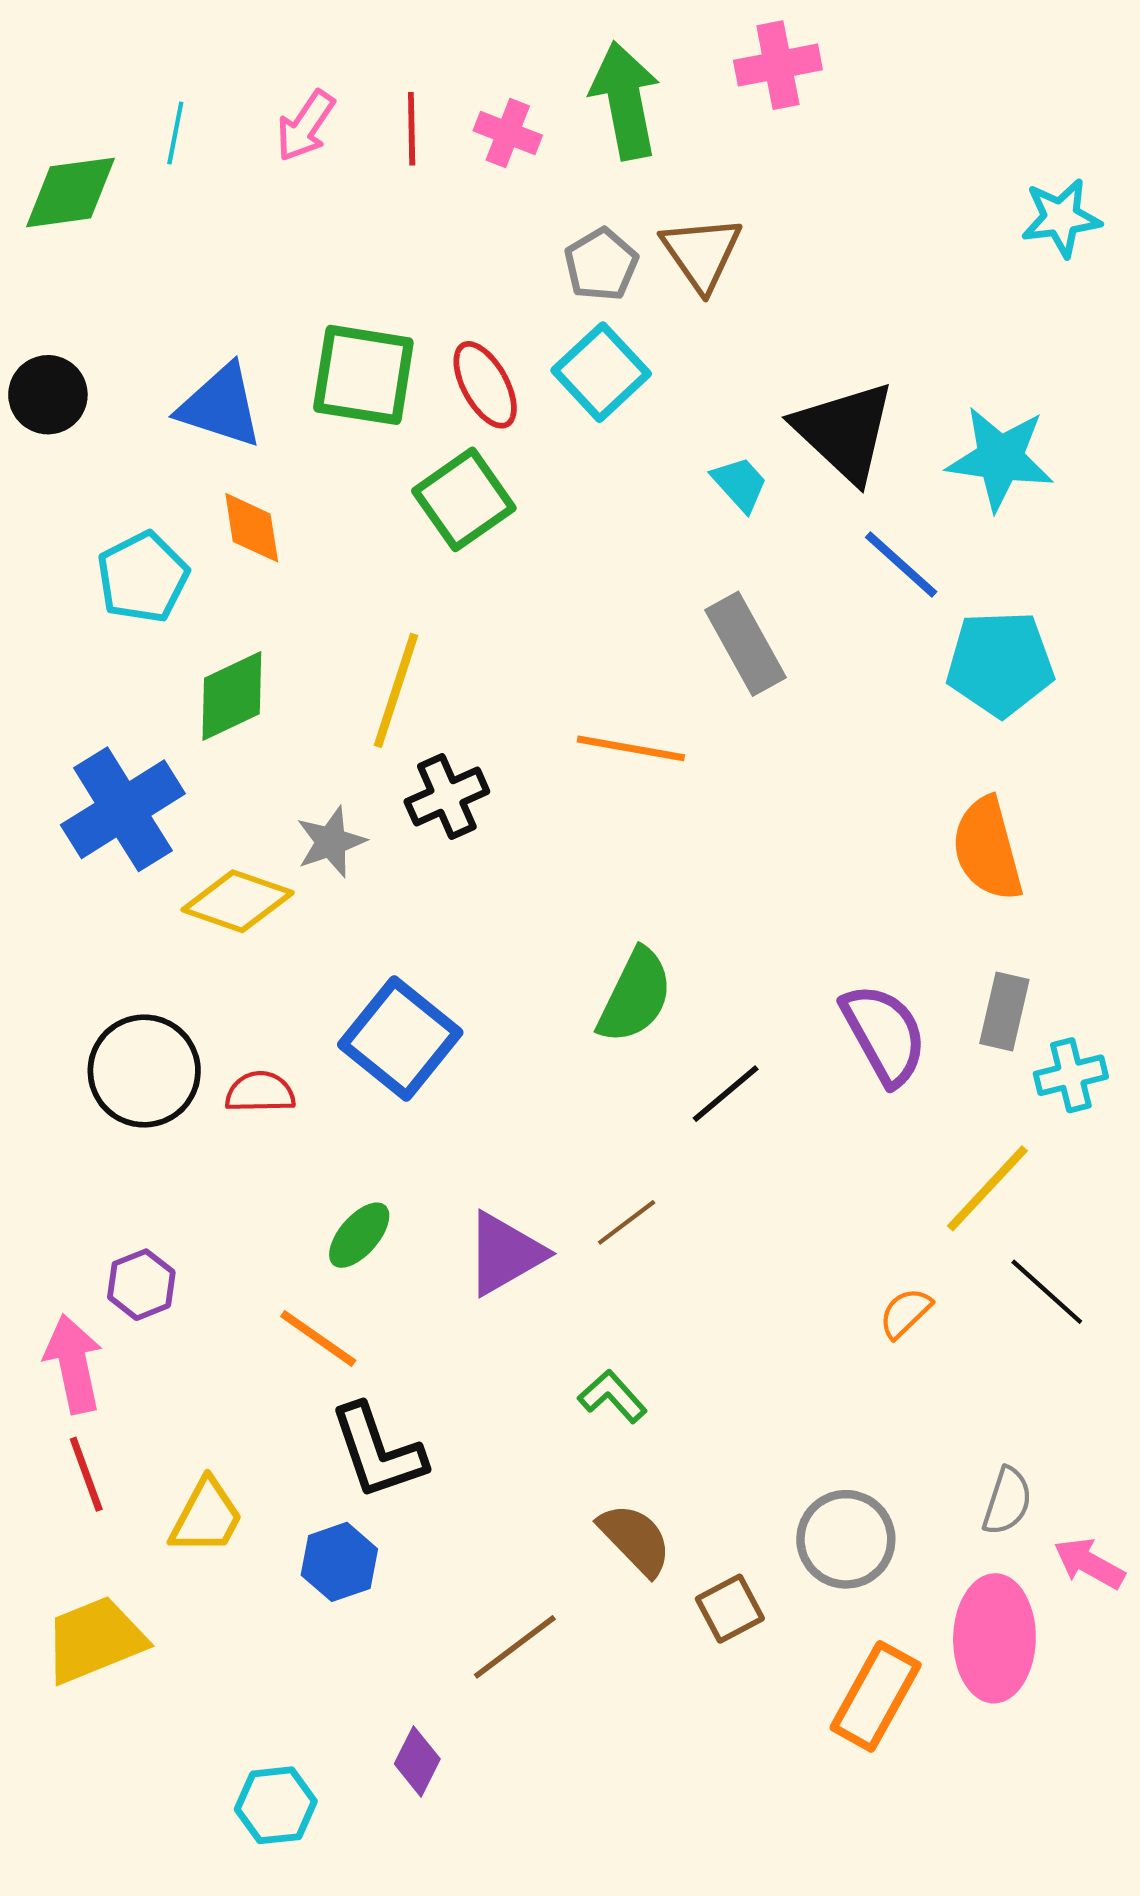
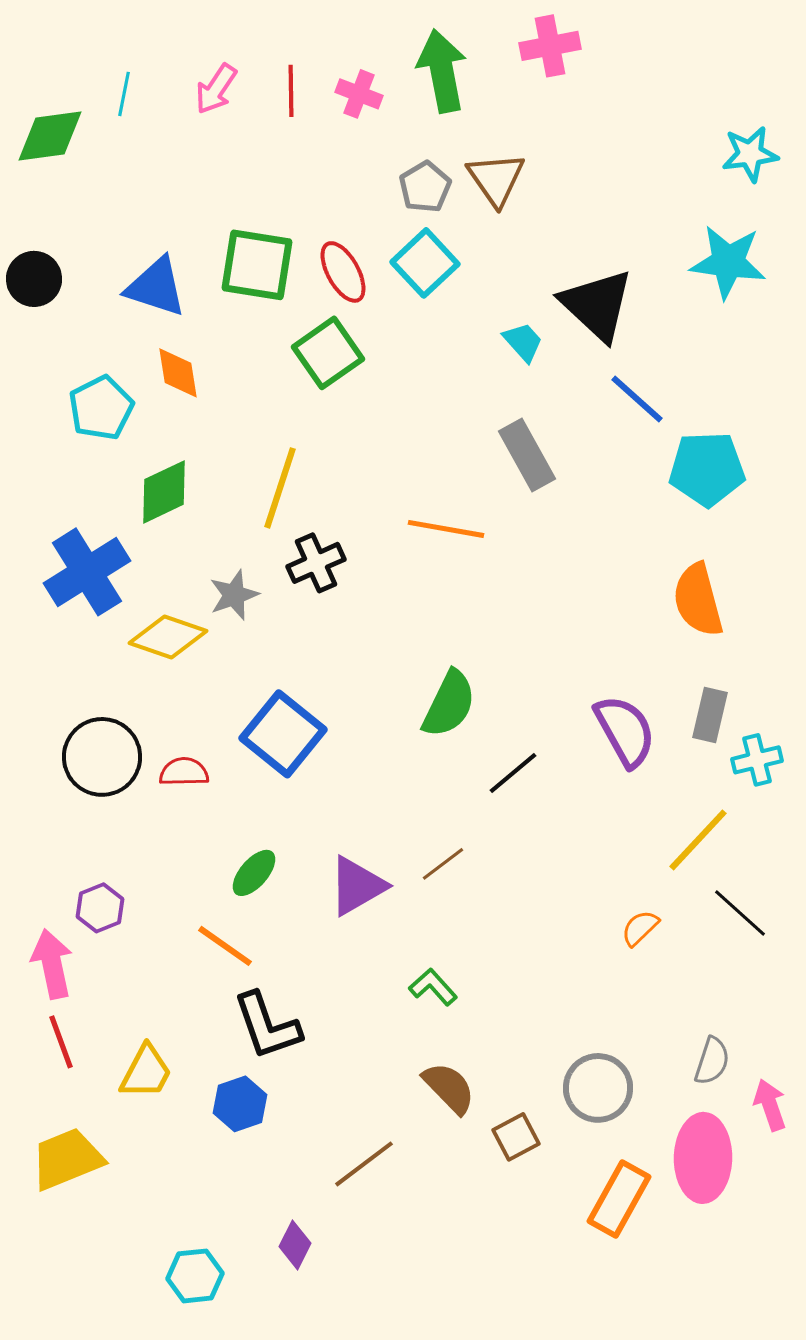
cyan star: (1000, 458) -> (728, 262), moved
pink arrow: (1089, 1563) -> (770, 1105), turned 42

